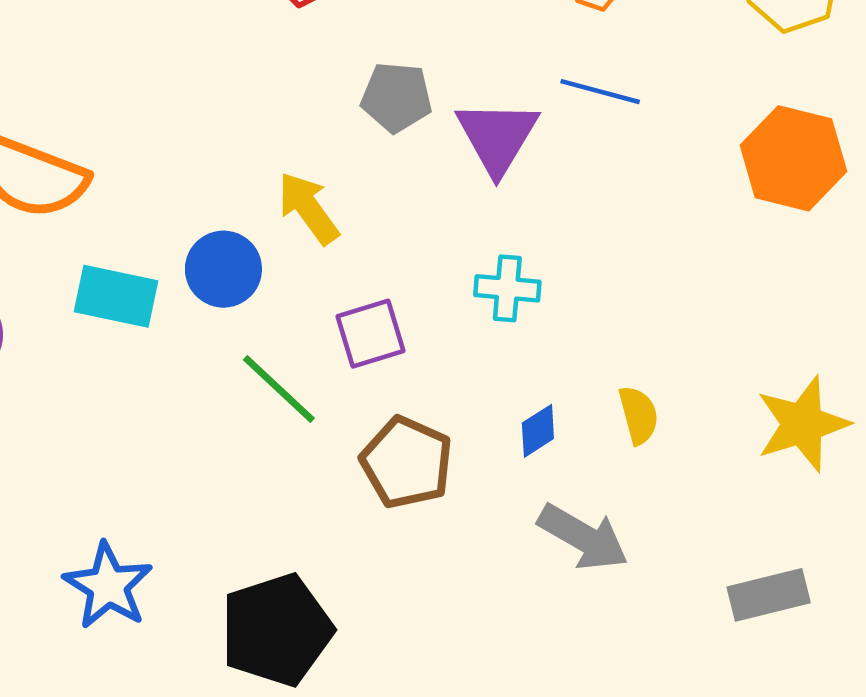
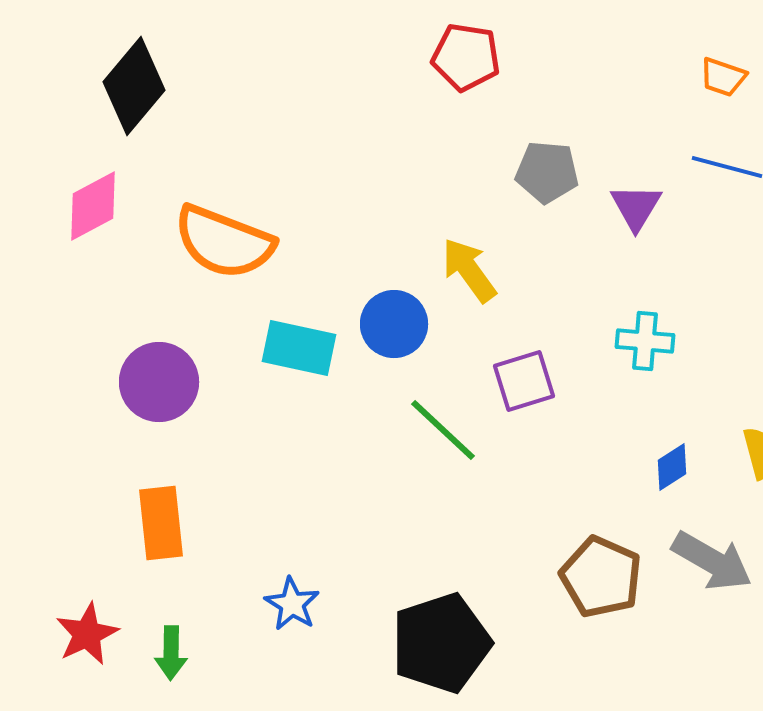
purple triangle: (497, 137) -> (636, 207), size x0.7
brown pentagon: (407, 463) -> (601, 577), moved
blue star: (108, 586) -> (292, 604), size x0.7

